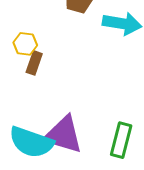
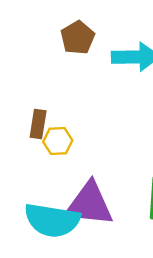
yellow hexagon: (25, 44) -> (58, 141), moved

